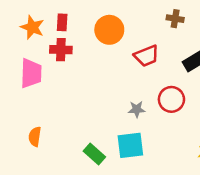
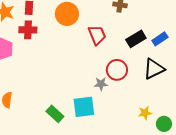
red trapezoid: (147, 56) -> (97, 35), turned -90
gray star: (137, 109) -> (101, 84), moved

